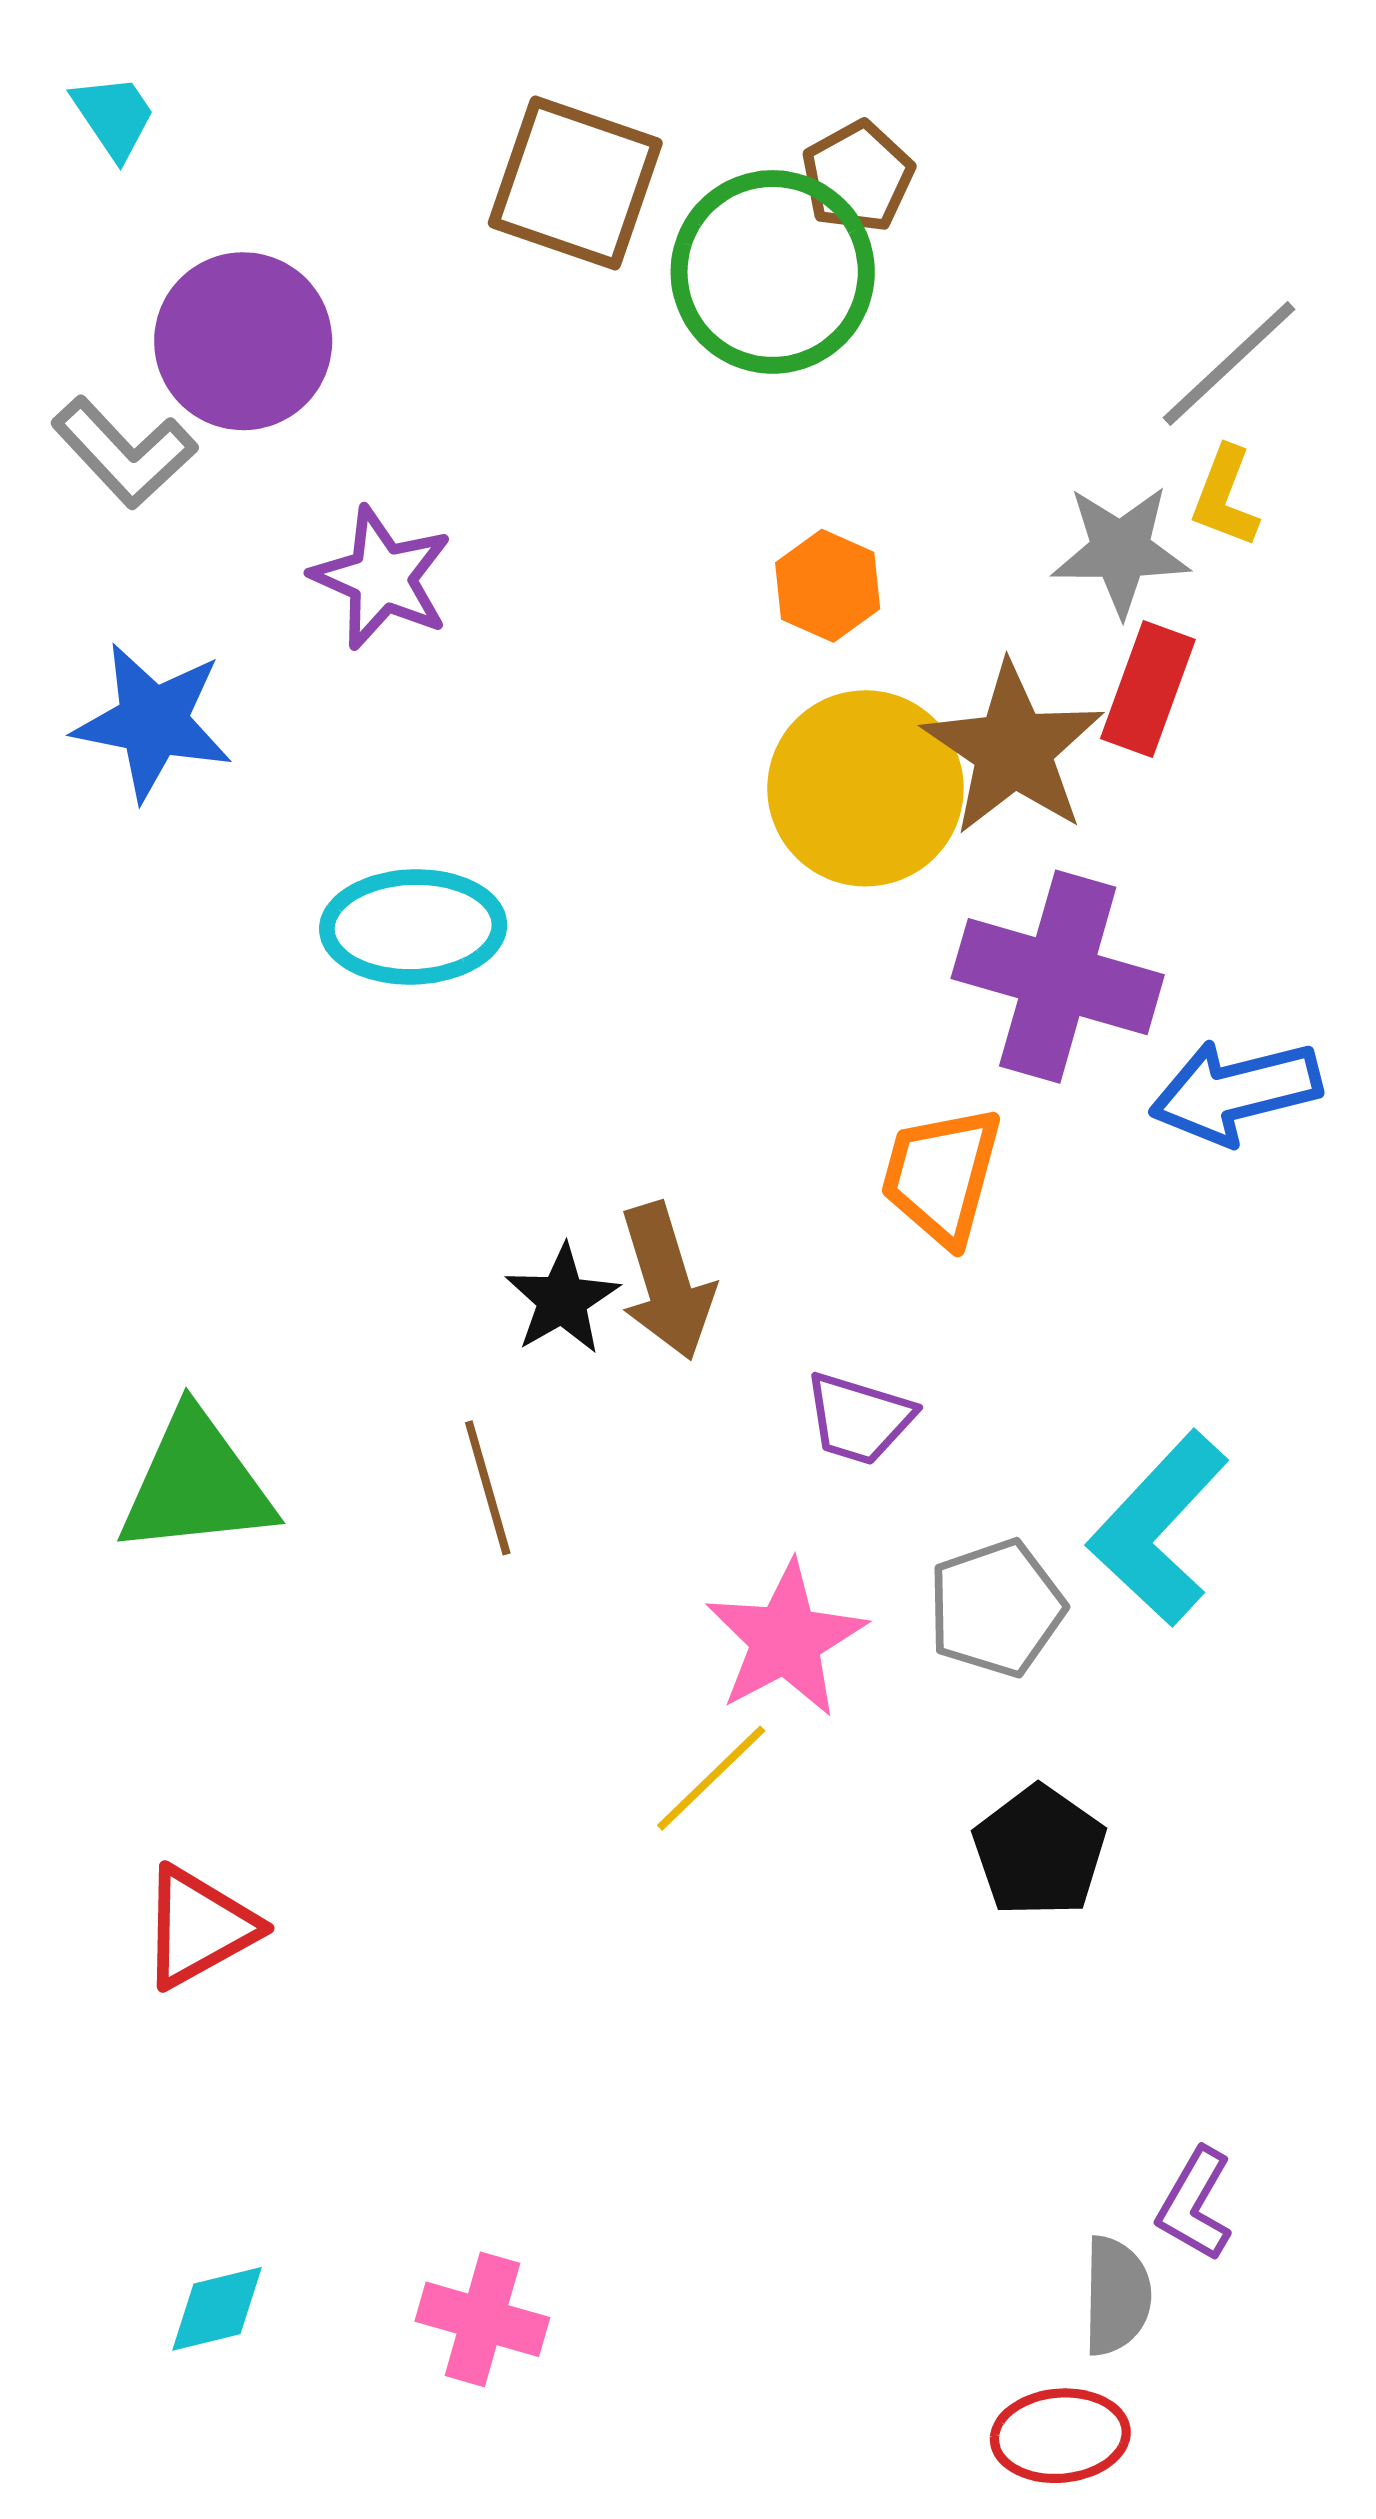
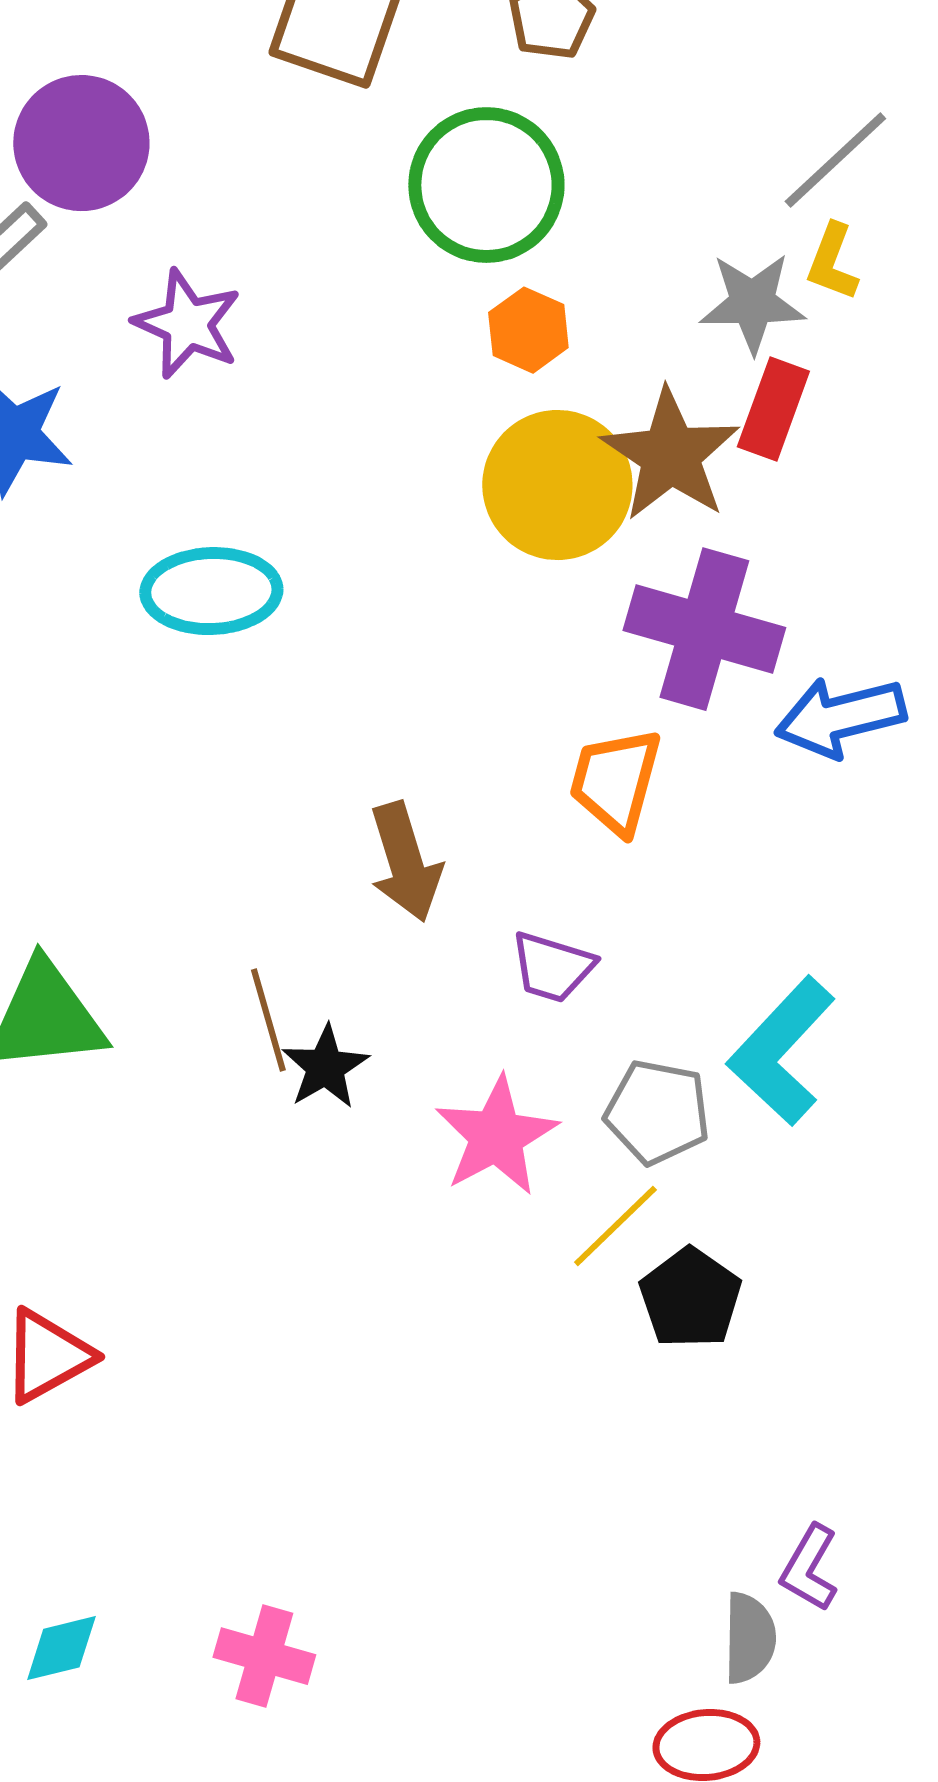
green circle: (773, 272) -> (486, 185), moved
black star: (562, 1300) -> (325, 1067), moved
gray pentagon: (996, 1608) -> (657, 1112), turned 30
yellow line: (711, 1778) -> (615, 1226), moved

